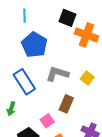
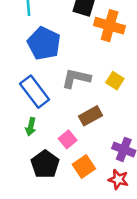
brown rectangle: (66, 104) -> (90, 116), turned 42
green arrow: (11, 109) -> (31, 127), moved

